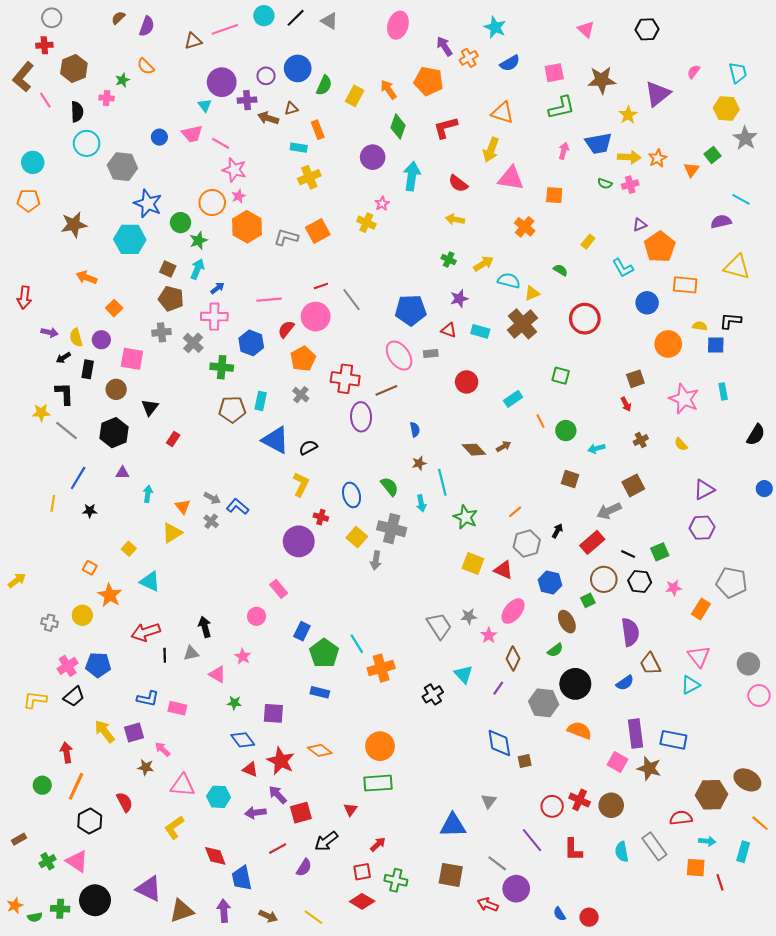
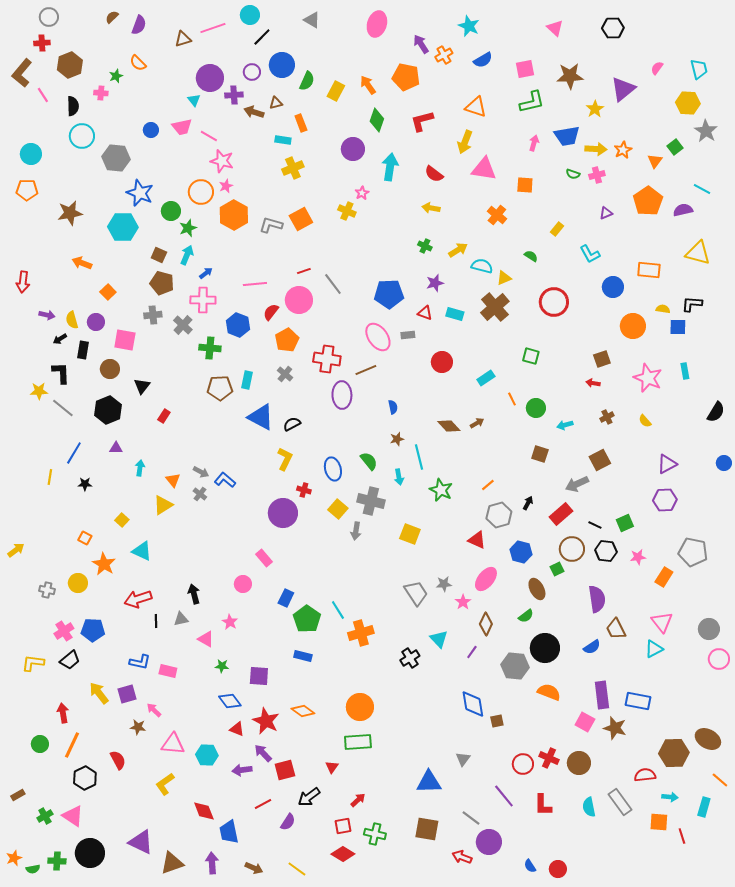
black line: (296, 18) -> (262, 37), moved
orange pentagon: (660, 247) -> (648, 201), moved
red arrow: (626, 404) -> (593, 383), turned 128
yellow square: (473, 564) -> (410, 534), moved

